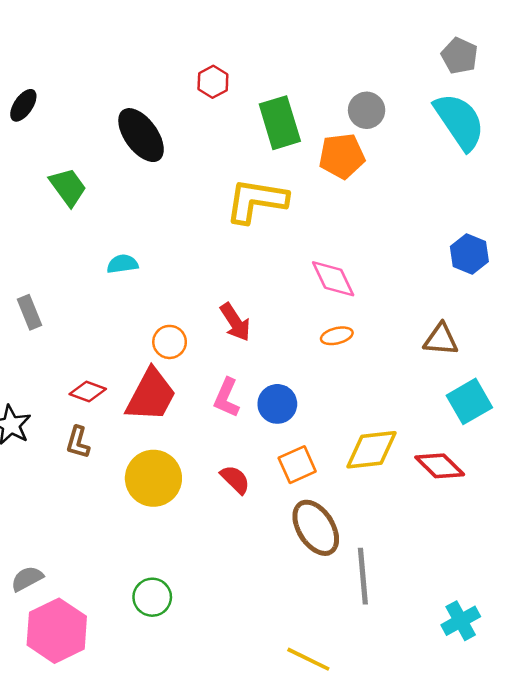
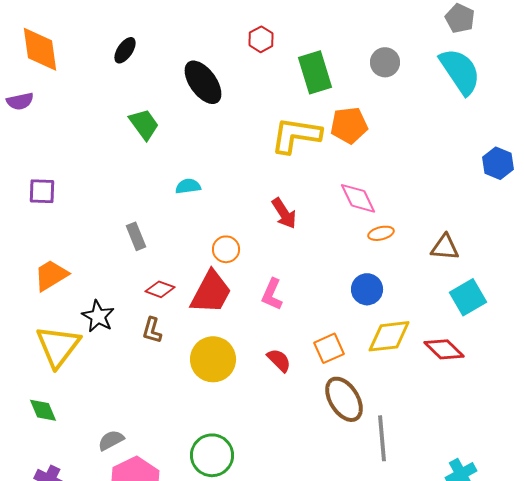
black ellipse: (23, 105) -> (125, 50), moved
orange pentagon: (342, 156) -> (349, 125), moved
blue hexagon: (469, 254) -> (498, 163), moved
gray rectangle: (30, 312) -> (136, 236), moved
red arrow: (235, 322) -> (284, 213), moved
orange ellipse: (337, 336) -> (381, 233), moved
blue circle: (277, 404) -> (367, 289), moved
green circle: (152, 597) -> (212, 455), size x1.4

